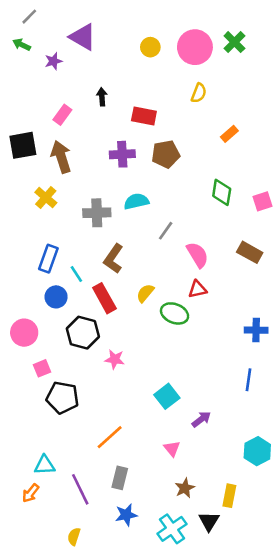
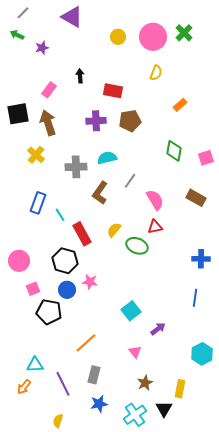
purple triangle: (83, 37) -> (72, 17), moved
brown L-shape: (113, 259) -> (100, 193), moved
blue circle: (56, 297) -> (67, 290), moved

